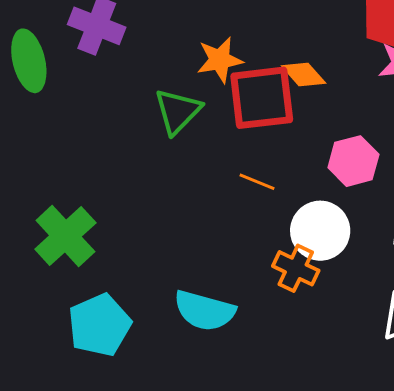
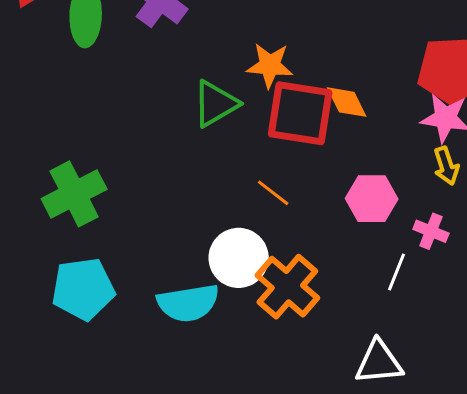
white circle: (320, 231) -> (239, 258), moved
orange cross: (296, 268) -> (287, 287), size x1.4
cyan semicircle: (205, 311) -> (188, 303), turned -40

